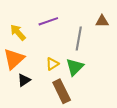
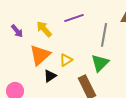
yellow triangle: (52, 64) -> (66, 60), moved

